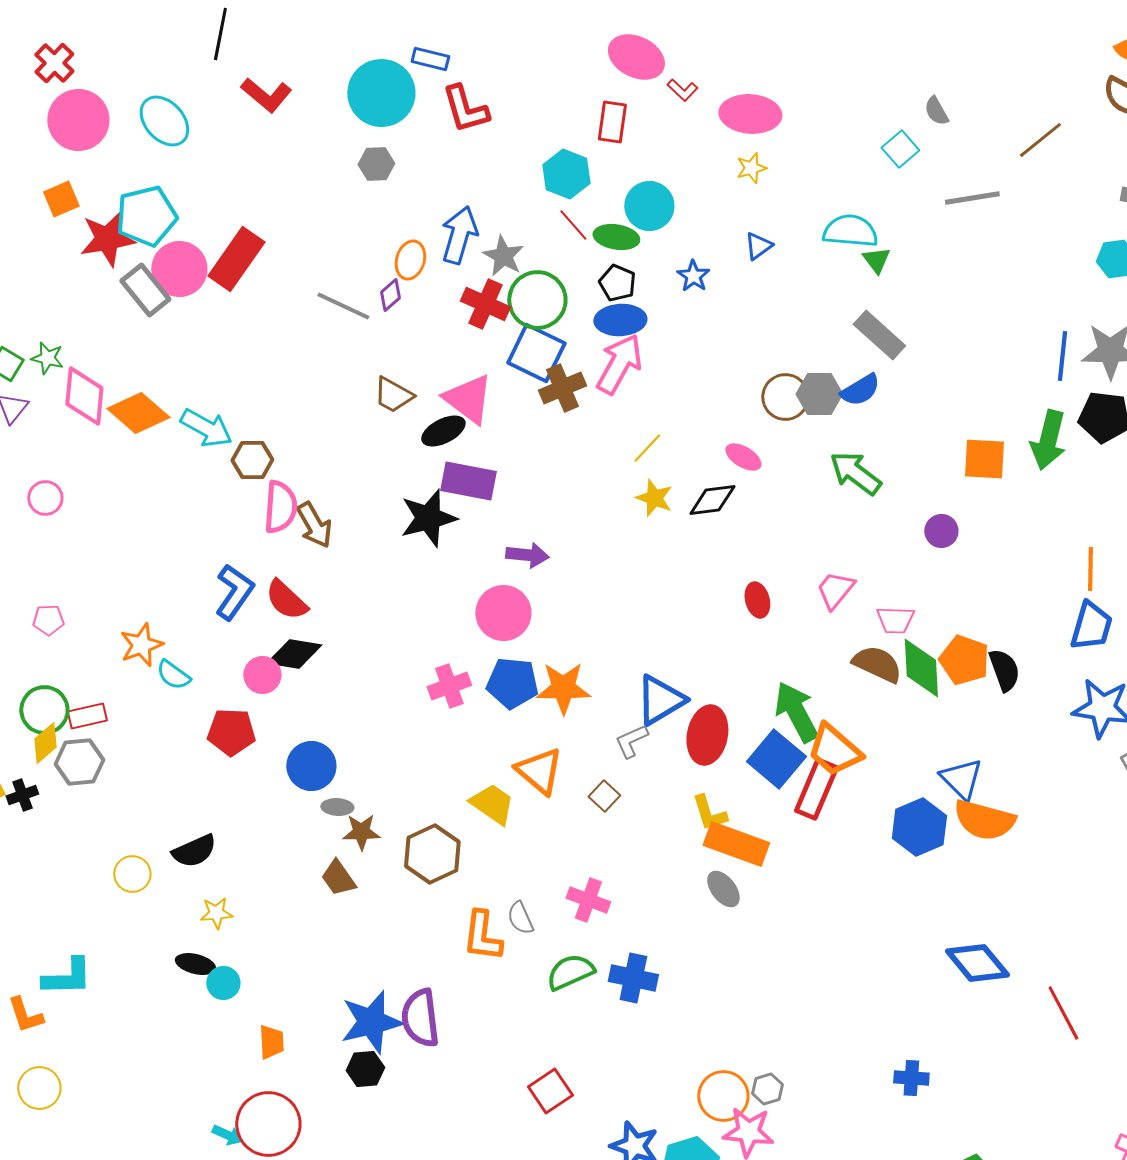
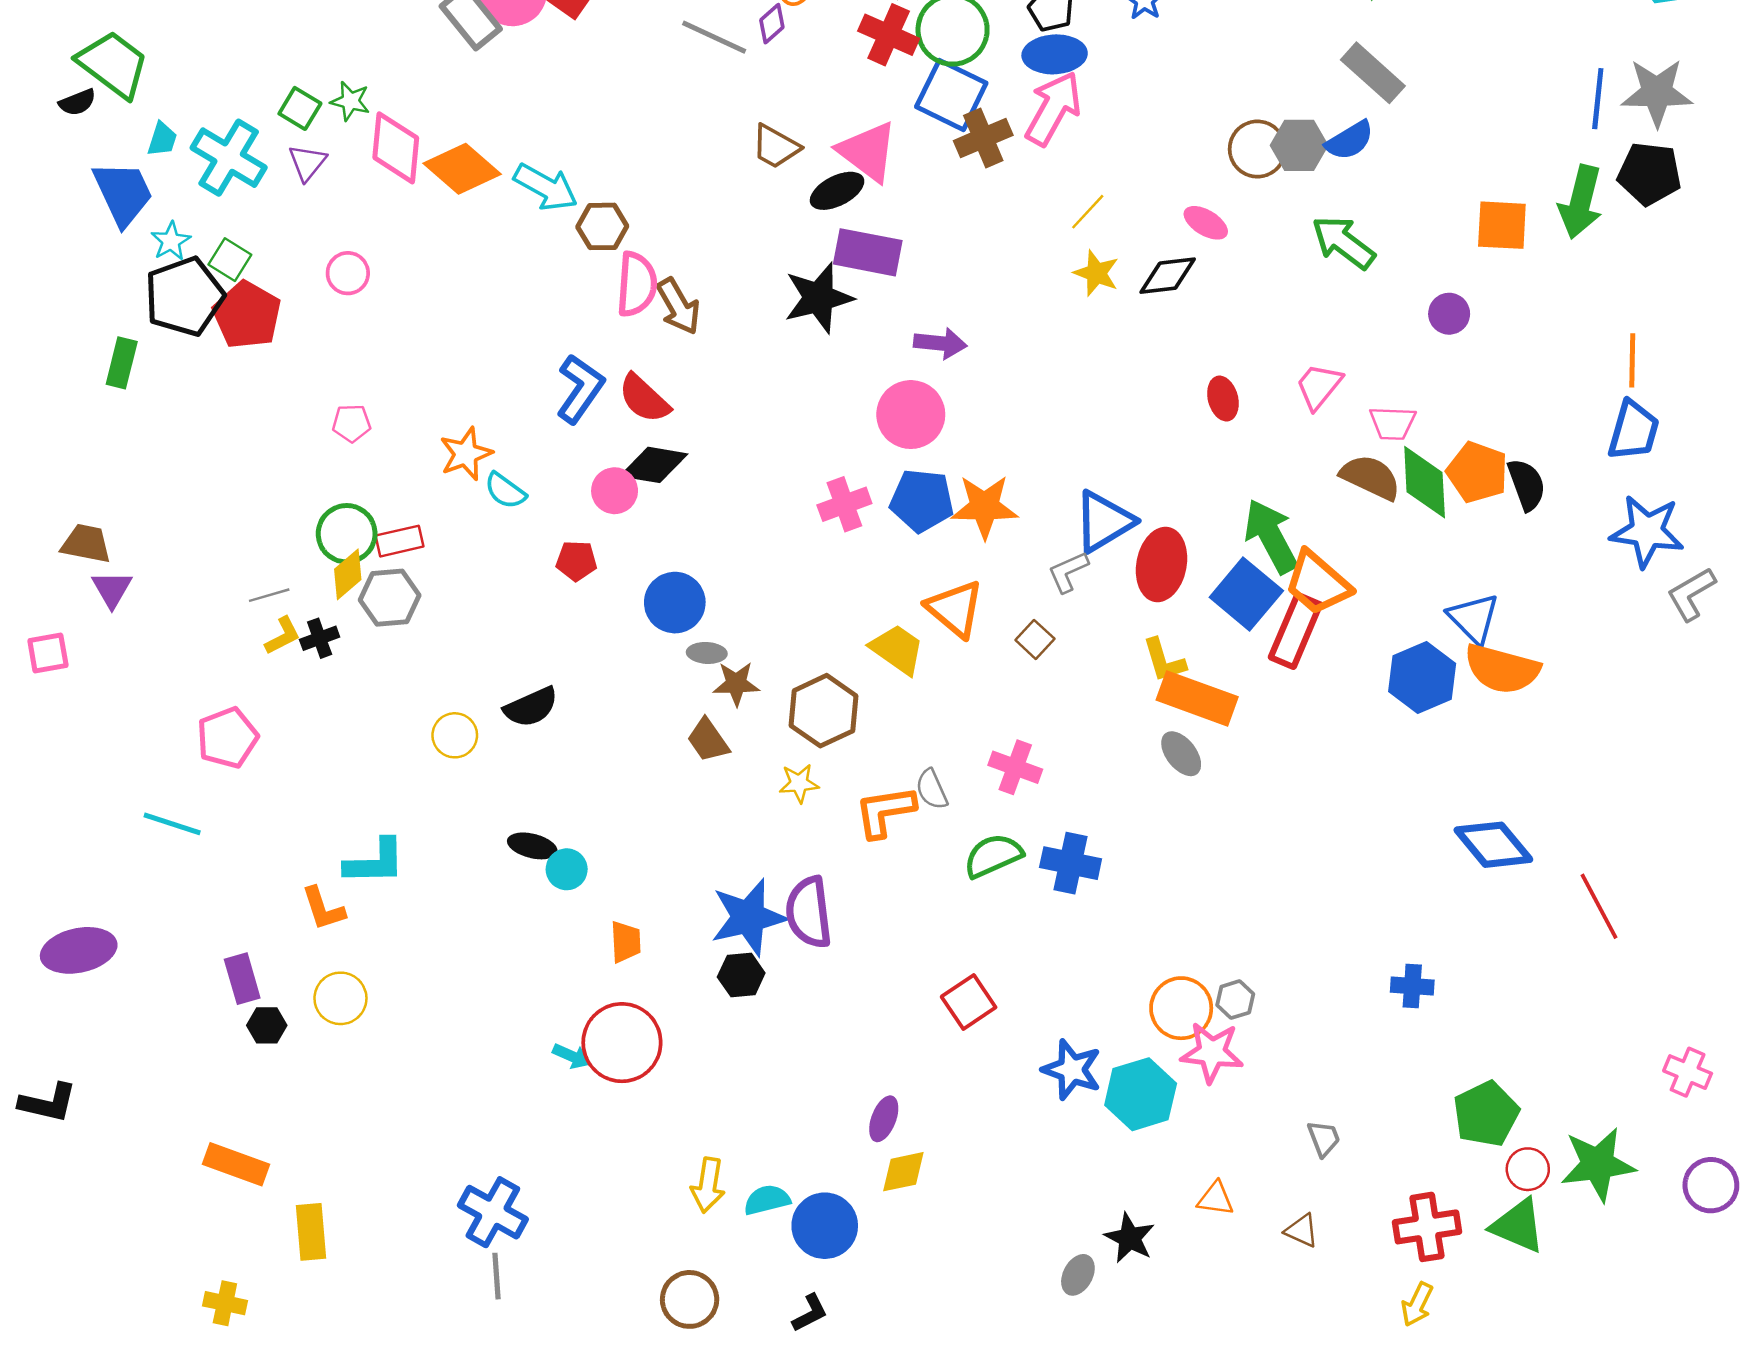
red pentagon: (231, 732) -> (576, 561), size x0.7
yellow star: (216, 913) -> (799, 783), moved
orange L-shape: (482, 936) -> (885, 812), turned 74

